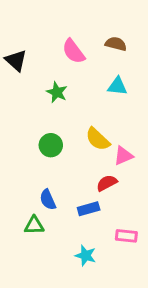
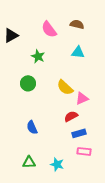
black triangle: (16, 60) -> (11, 35), turned 49
green circle: (51, 145) -> (28, 83), moved
blue rectangle: (89, 209) -> (79, 133), moved
green triangle: (34, 225) -> (29, 162), moved

